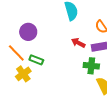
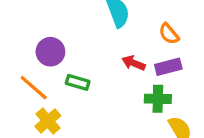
green rectangle: (36, 60) -> (78, 82), moved

